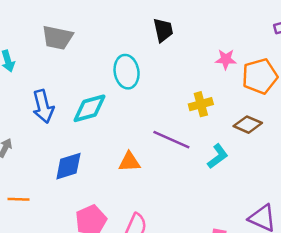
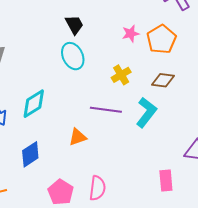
cyan ellipse: (127, 72) -> (73, 56), moved
cyan L-shape: (218, 156) -> (146, 112), size x1.4

